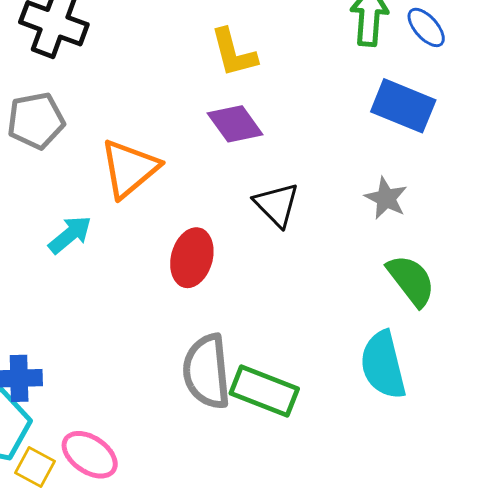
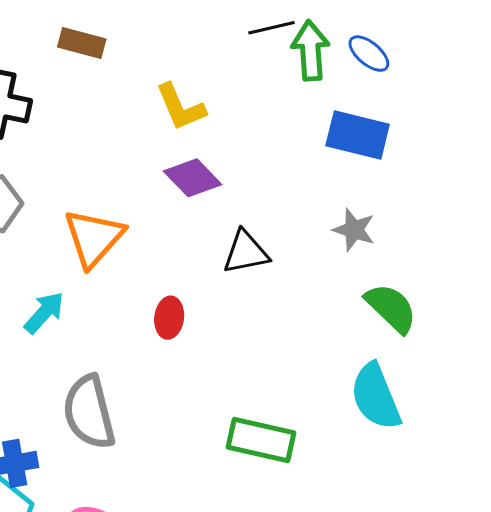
black triangle: (277, 205) -> (246, 252), turned -48
red ellipse: (192, 258) -> (169, 318), size x0.7
gray semicircle: (207, 372) -> (89, 412), moved

